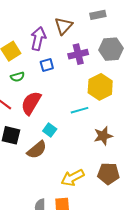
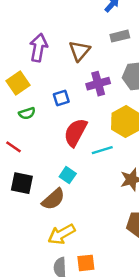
purple arrow: (38, 38) -> (38, 48), moved
red semicircle: (31, 103) -> (75, 132), moved
yellow arrow: (73, 178) -> (62, 234), moved

